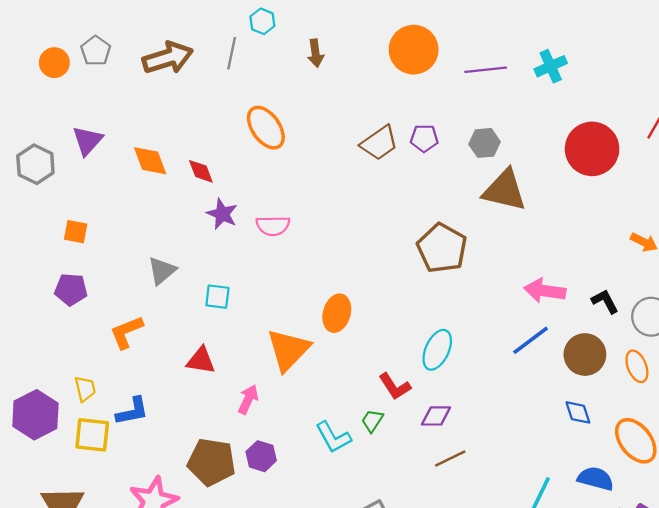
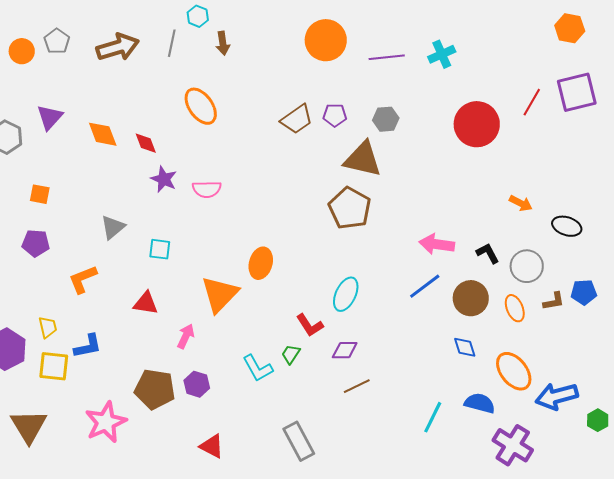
brown arrow: (316, 53) -> (223, 43), moved
brown triangle: (505, 190) -> (363, 159), moved

